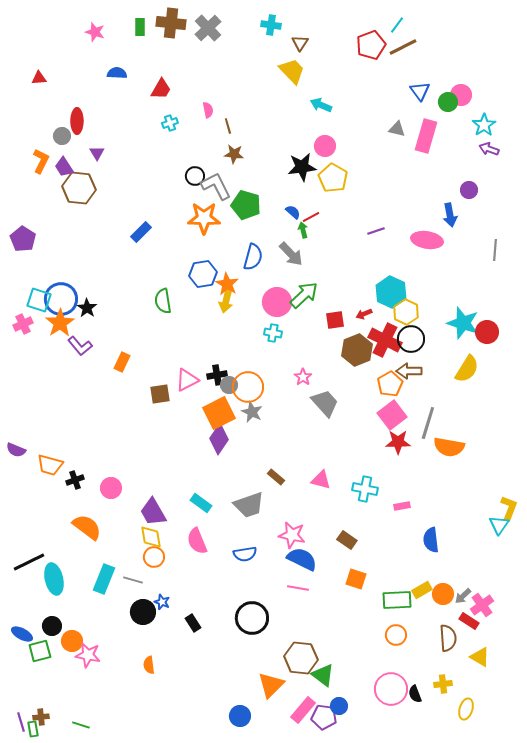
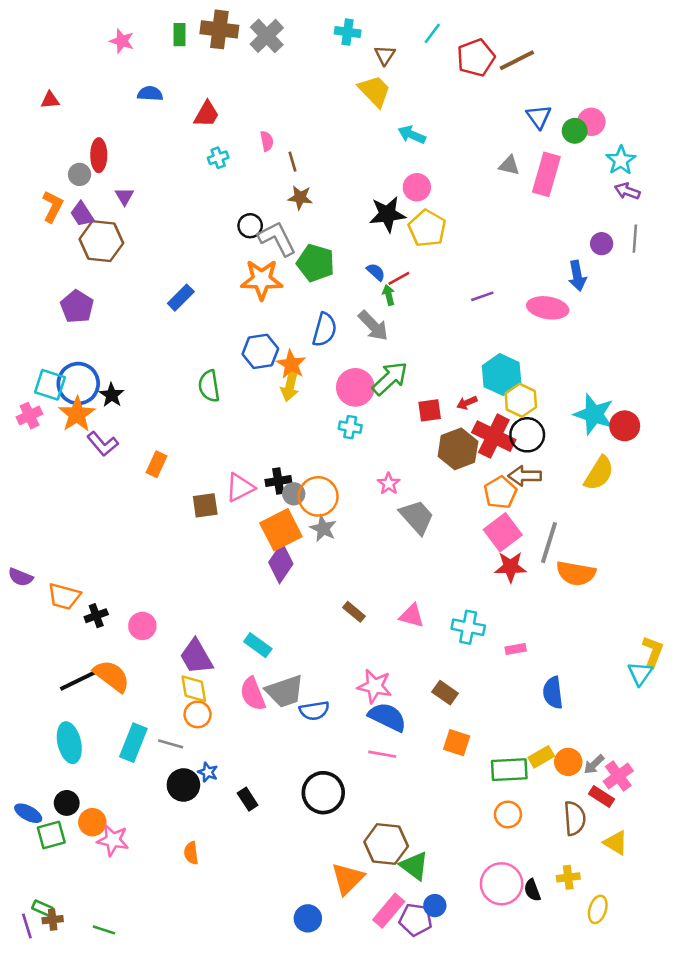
cyan line: (397, 25) -> (432, 33), moved
purple pentagon: (23, 239) -> (77, 307), moved
gray line: (495, 250) -> (635, 239), moved
gray trapezoid: (249, 505) -> (285, 691), moved
black line: (29, 562) -> (80, 680), moved
green rectangle: (33, 729) -> (42, 908), moved, turned -56

